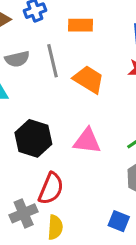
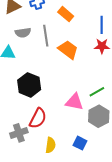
orange rectangle: (81, 25) -> (66, 14), turned 35
pink triangle: (87, 141) -> (74, 102), moved
yellow semicircle: (55, 227) -> (50, 145), moved

